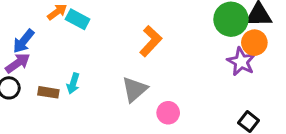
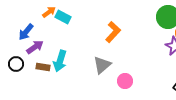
purple arrow: (18, 63) -> (35, 47), moved
cyan arrow: (73, 84) -> (60, 61), size x1.5

